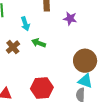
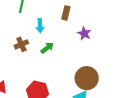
green arrow: (39, 43) -> (47, 48), turned 104

